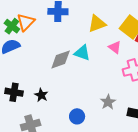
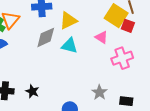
yellow triangle: (97, 24) -> (68, 20), moved
gray diamond: (61, 60) -> (46, 37), moved

